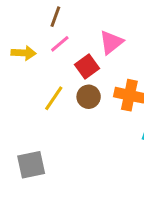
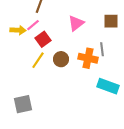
pink line: (60, 44) -> (33, 25), moved
red square: (87, 67) -> (43, 39), moved

